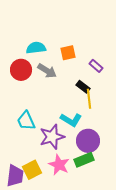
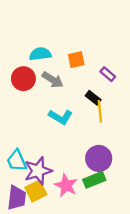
cyan L-shape: (71, 120) -> (61, 117), moved
cyan trapezoid: (26, 121) -> (17, 161), moved
purple star: (52, 137) -> (38, 171), moved

